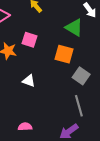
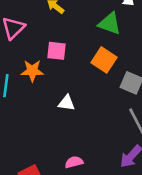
orange square: (64, 54) -> (104, 60), turned 30

